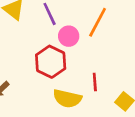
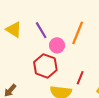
red line: (95, 82) -> (80, 78), turned 32

